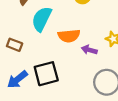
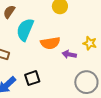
black square: (46, 74) -> (32, 78), size x0.7

